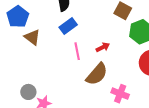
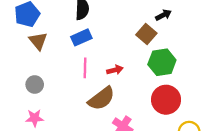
gray circle: (28, 92) -> (35, 84), moved

